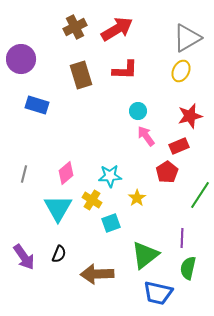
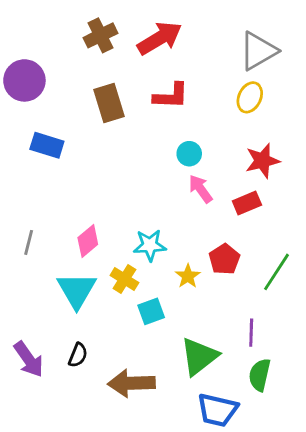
red pentagon: (167, 172) -> (224, 259), moved

